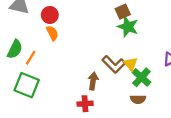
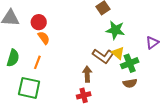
green star: (128, 27) -> (115, 30), moved
orange line: (31, 58) -> (37, 62), moved
green cross: (141, 77) -> (130, 63), turned 36

